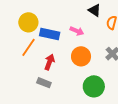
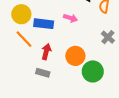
orange line: (29, 47) -> (24, 39), turned -72
orange circle: (81, 56) -> (75, 56), moved

